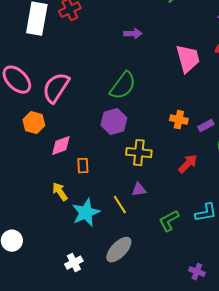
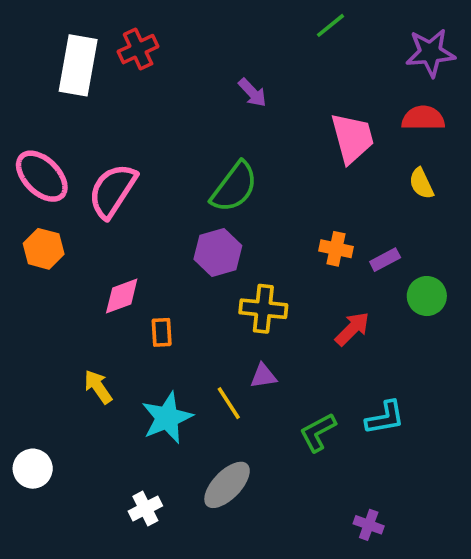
purple arrow: (133, 34) -> (252, 93), turned 48
orange hexagon: (34, 123) -> (44, 249), moved
yellow arrow: (60, 192) -> (98, 387), moved

